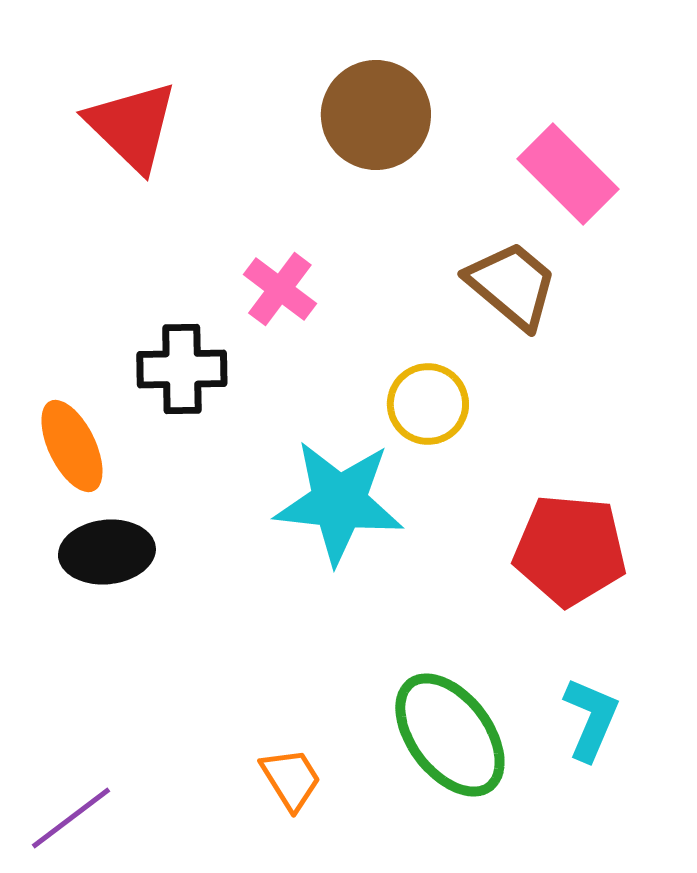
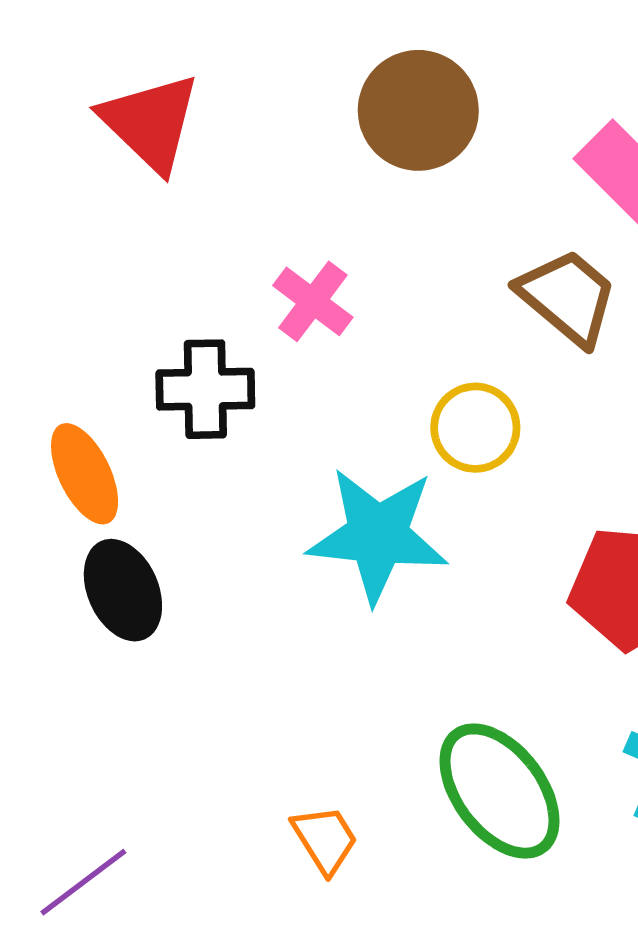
black ellipse: (107, 552) -> (123, 590), turned 72

